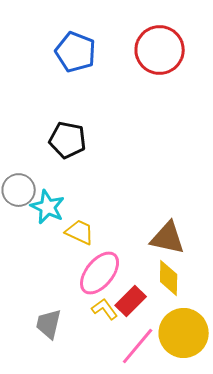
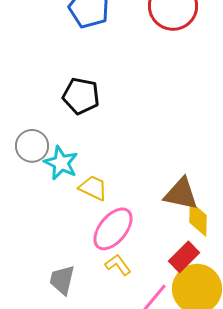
yellow diamond: (169, 278) -> (198, 219), moved
red rectangle: (131, 301) -> (184, 257), moved

